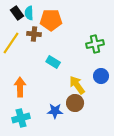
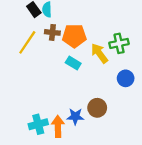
orange pentagon: (51, 20) -> (74, 36), moved
yellow arrow: (77, 85) -> (99, 53), moved
orange arrow: (20, 87) -> (58, 126), moved

